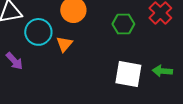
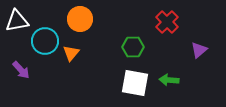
green hexagon: (123, 24) -> (133, 47), moved

